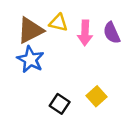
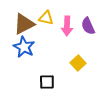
yellow square: (96, 96) -> (78, 63), moved
black square: (60, 104) -> (47, 82), turned -35

